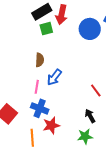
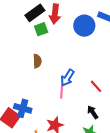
blue arrow: (54, 77) -> (67, 78), moved
pink line: (37, 87) -> (62, 91), moved
blue cross: (40, 108) -> (23, 108), moved

